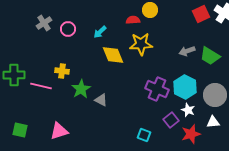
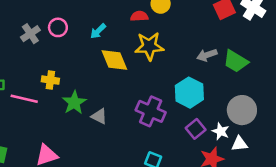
gray cross: (44, 23) -> (30, 34), moved
cyan hexagon: (185, 87) -> (189, 93), moved
purple cross: (157, 89) -> (151, 111), moved
white star: (188, 110) -> (221, 131), moved
purple square: (171, 120) -> (196, 129), moved

